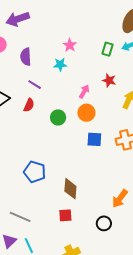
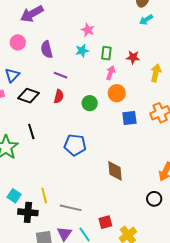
green rectangle: (108, 49) -> (106, 53), moved
blue pentagon: (35, 172) -> (75, 145), moved
red square: (65, 215) -> (105, 222), moved

